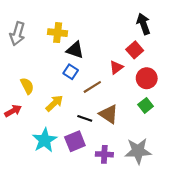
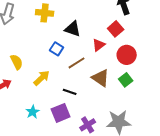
black triangle: (75, 50) -> (73, 29), moved
brown triangle: (109, 114) -> (101, 78), moved
cyan star: (45, 140) -> (33, 112), size x0.6
purple cross: (104, 154) -> (88, 125), turned -35

